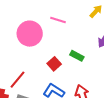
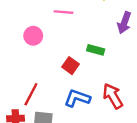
pink circle: (30, 34) -> (33, 36), size x0.6

